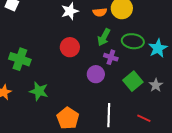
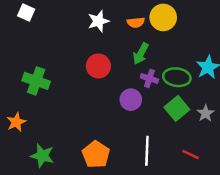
green ellipse: (133, 41) -> (177, 77), moved
green star: (39, 91) -> (42, 156), moved

